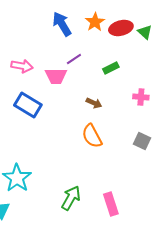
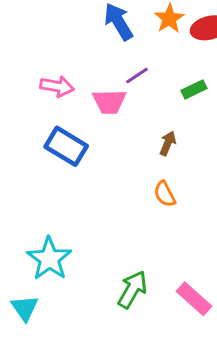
brown arrow: (94, 103) -> (168, 143), turned -91
orange semicircle: (92, 136) -> (165, 194), size x0.7
pink rectangle: (111, 204) -> (194, 299), turned -30

